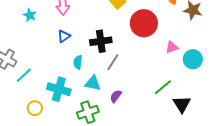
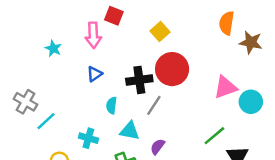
red circle: (144, 23) -> (172, 69), moved
pink triangle: (172, 47) -> (225, 87), size x1.5
cyan cross: (59, 89) -> (88, 138), size x0.7

